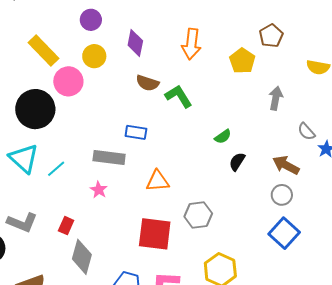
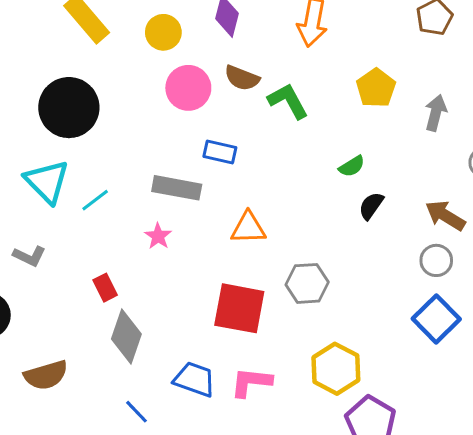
yellow pentagon: (242, 61) -> (376, 88), moved
pink circle: (68, 81) -> (188, 88), moved
gray L-shape: (22, 222) -> (29, 256), moved, size x0.7
red rectangle: (66, 226) -> (105, 288), turned -54

